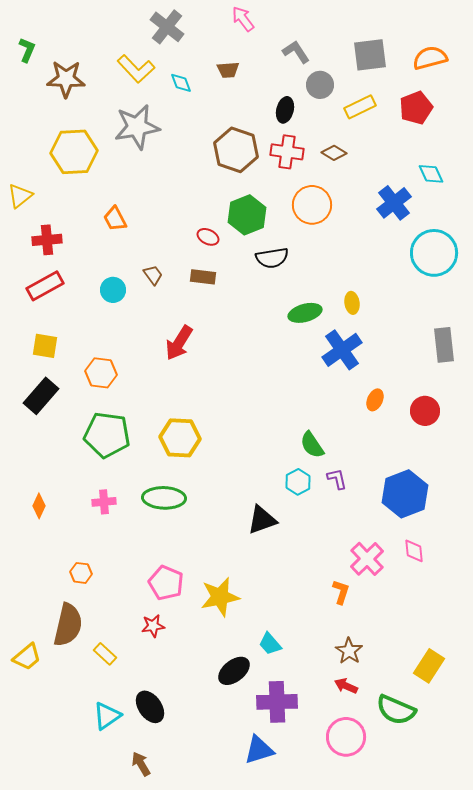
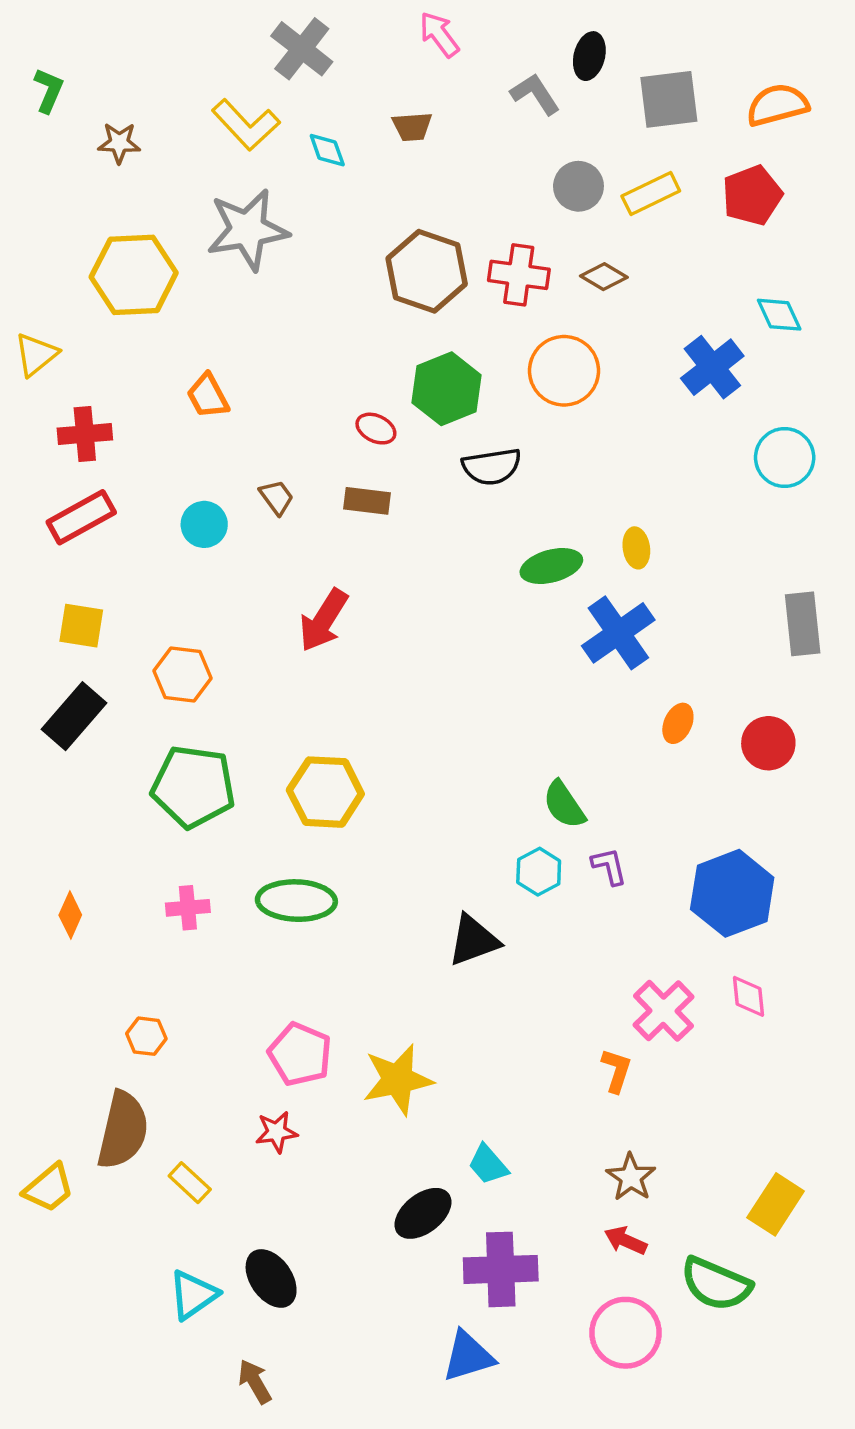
brown star: (66, 79) -> (119, 143), size x0.6
gray circle: (320, 85) -> (578, 186), moved
black ellipse: (285, 110) -> (589, 56), moved
cyan circle: (434, 253) -> (785, 458), size x0.7

